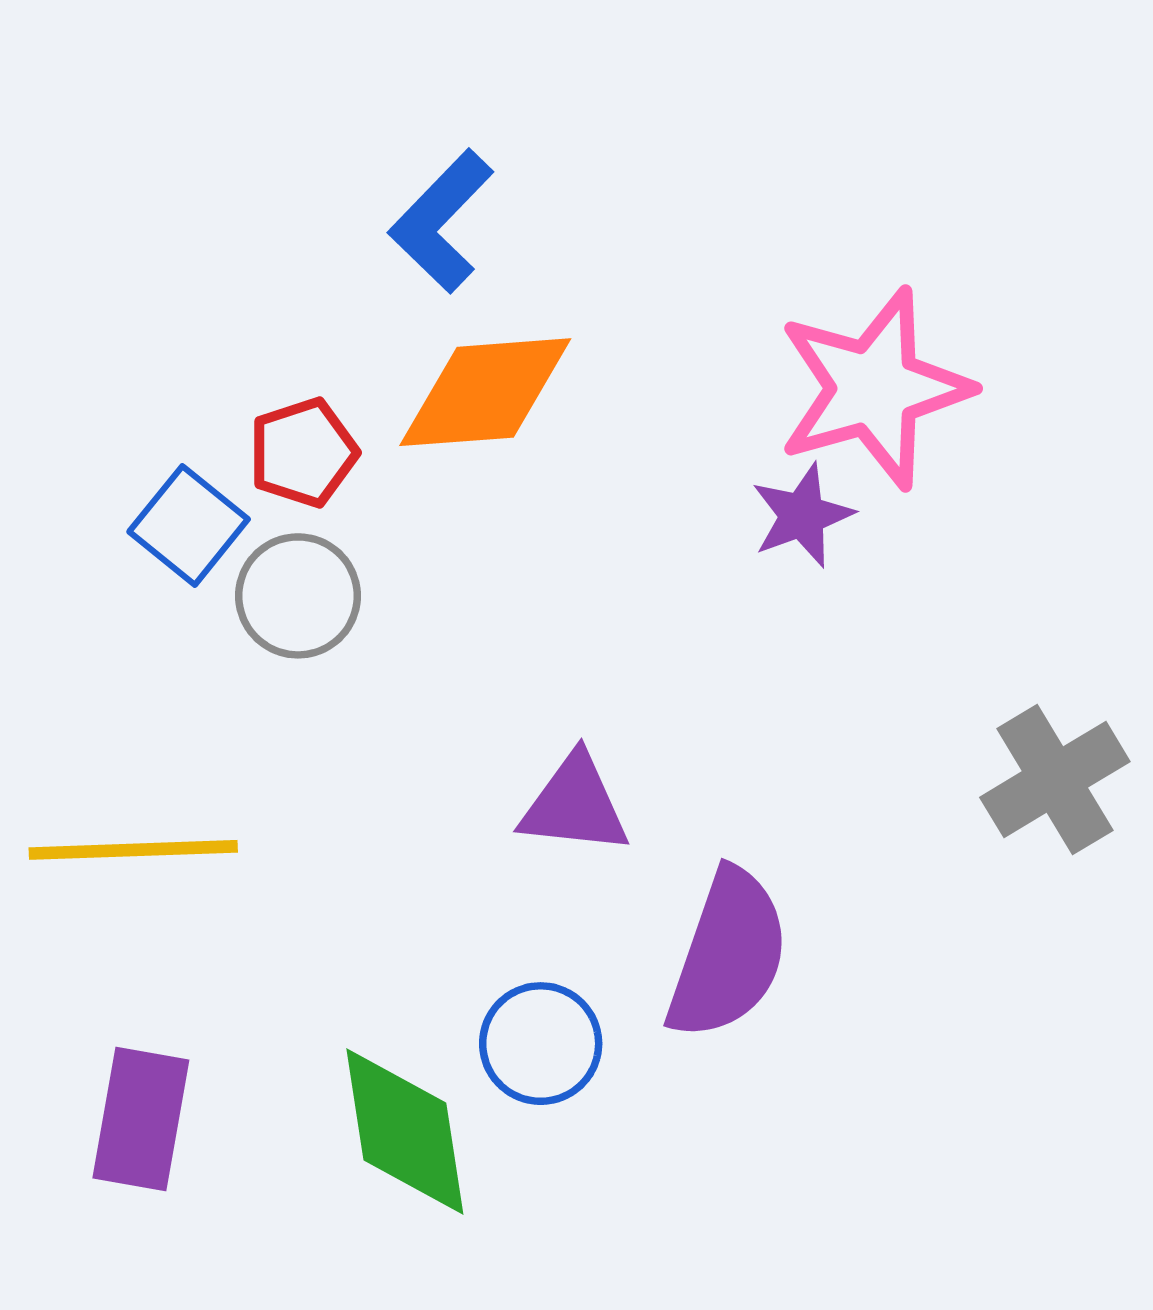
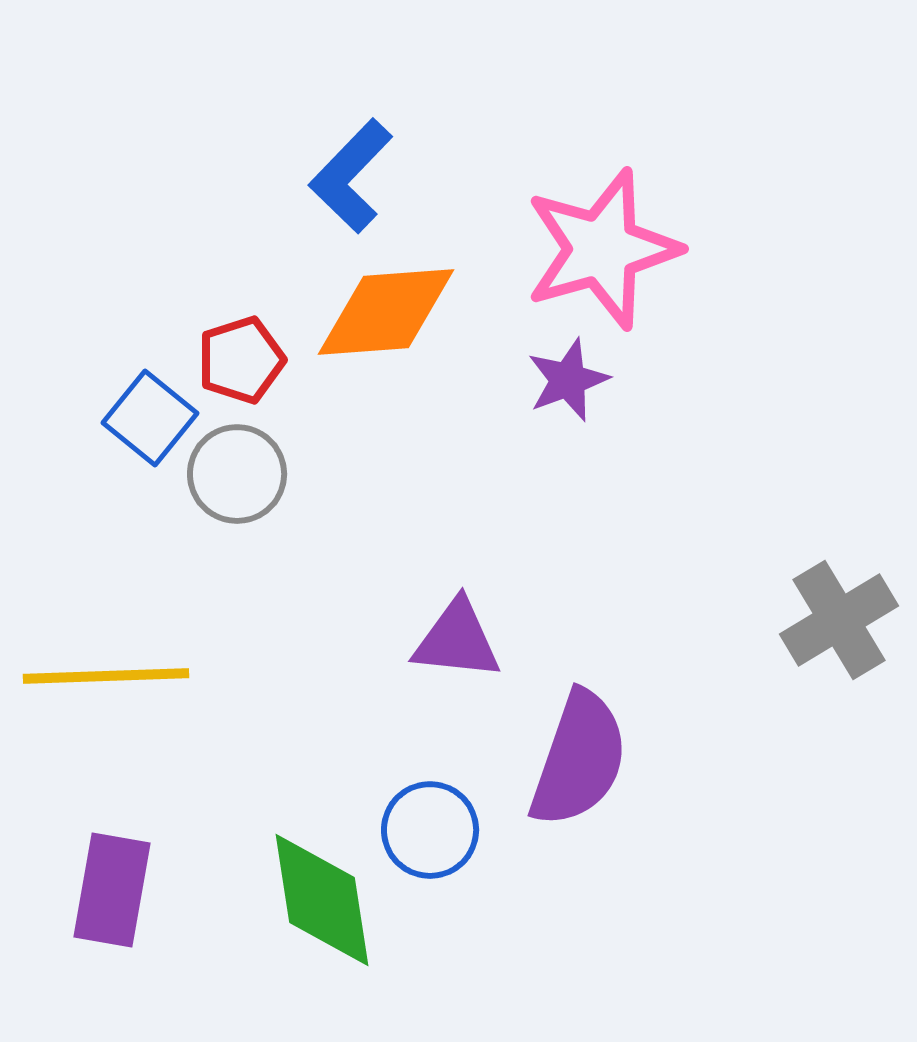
pink star: (874, 388) -> (602, 249), moved
purple star: (802, 515) -> (568, 380), moved

